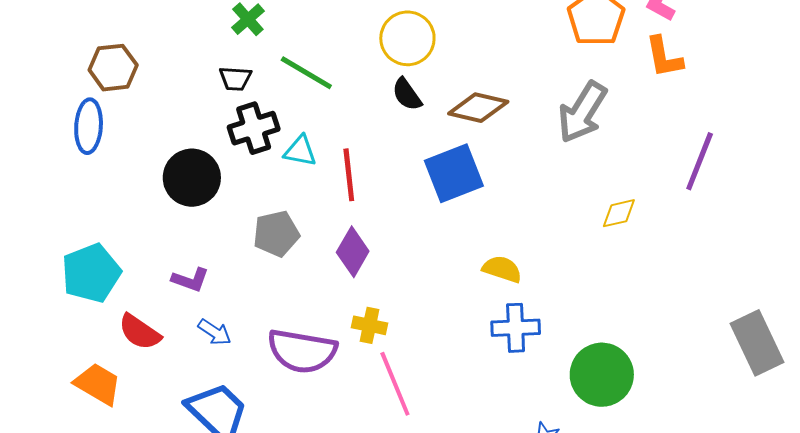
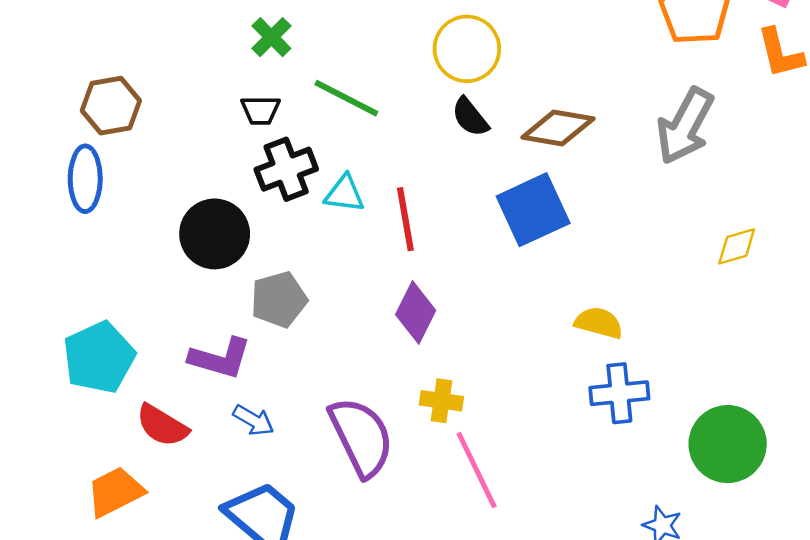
gray pentagon: (276, 234) -> (279, 299), moved
purple L-shape: (190, 280) -> (220, 358), size x1.4
purple semicircle: (302, 351) -> (361, 437), turned -122
orange trapezoid: (98, 384) -> (115, 492), turned -54

